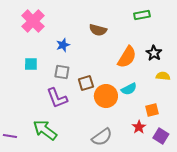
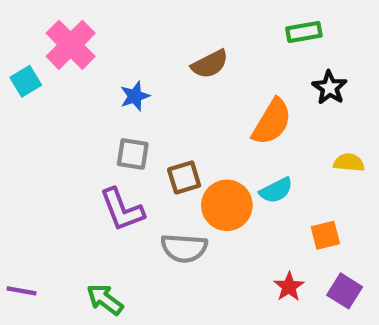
brown semicircle: (98, 30) -> (210, 64), turned -42
black star: (154, 53) -> (330, 88), moved
cyan square: (31, 64) -> (26, 81), moved, turned -32
red star: (139, 127) -> (289, 287), moved
green arrow: (45, 130) -> (105, 299), moved, size x0.7
gray semicircle: (102, 137) -> (184, 248), moved, turned 40

